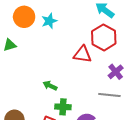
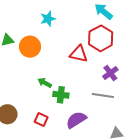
orange circle: (24, 17) -> (30, 47), moved
green cross: (63, 107) -> (61, 95), moved

